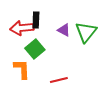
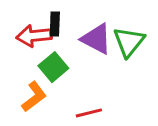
purple triangle: (64, 30) -> (96, 39), size x1.6
orange L-shape: (22, 69) -> (34, 97), turned 55

